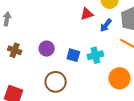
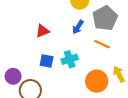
red triangle: (87, 14) -> (42, 31), moved
purple circle: (47, 49) -> (13, 76), moved

